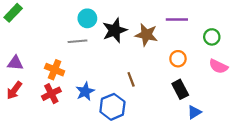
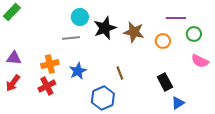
purple line: (177, 19) -> (176, 18), moved
orange circle: (178, 59) -> (163, 41), moved
orange cross: (55, 70) -> (50, 64), turned -36
blue star: (85, 91) -> (78, 71), moved

